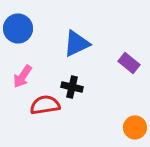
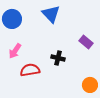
blue triangle: (76, 43) -> (51, 14), moved, turned -48
black cross: (72, 87) -> (58, 58), moved

